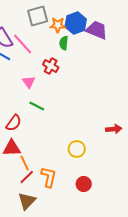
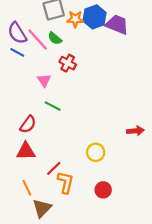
green semicircle: (64, 43) -> (55, 38), moved, turned -56
orange line: (25, 163) -> (27, 188), moved
red line: (27, 177) -> (54, 168), moved

